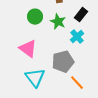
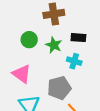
black rectangle: (81, 15) -> (78, 38), turned 56
cyan cross: (77, 37) -> (74, 61), turned -32

